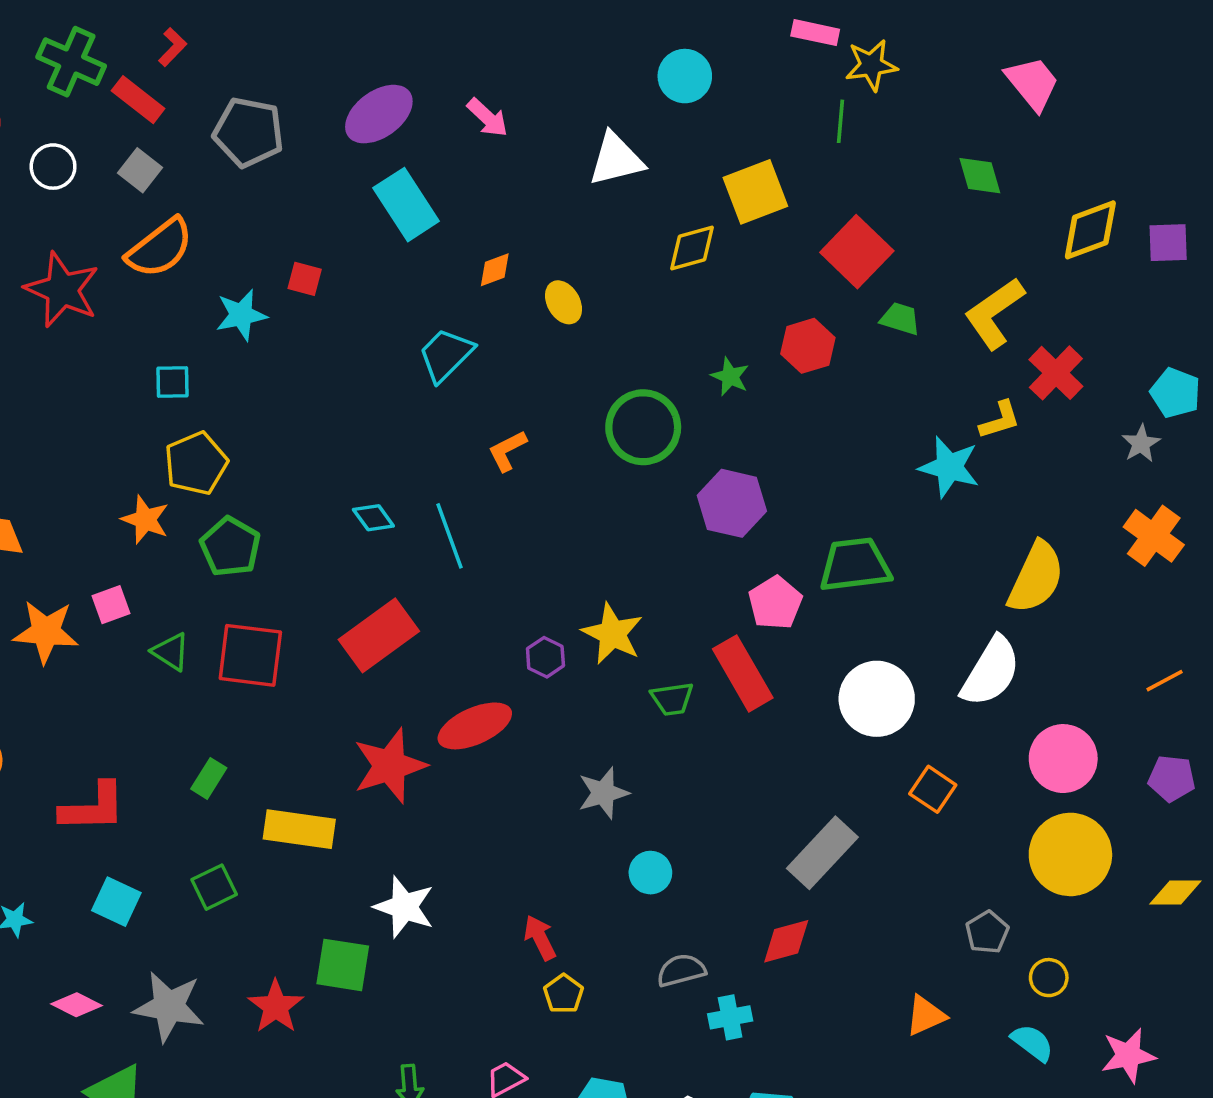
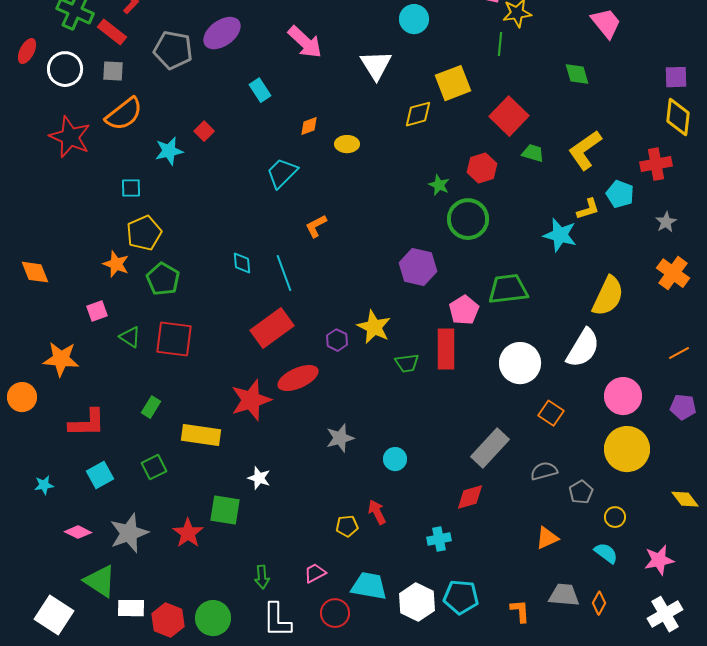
purple ellipse: (379, 114) -> (222, 33), moved
pink arrow: (487, 118) -> (305, 42), size x1.5
white triangle: (616, 159) -> (376, 65), turned -48
white circle: (53, 167) -> (65, 69), size x1.4
gray square: (140, 170) -> (113, 71), turned -35
cyan rectangle: (406, 205) -> (260, 90), size x0.6
yellow diamond: (1090, 230) -> (678, 117), moved, turned -63
purple square: (1168, 243) -> (676, 77), moved
red square: (305, 279) -> (204, 131), turned 30
yellow ellipse: (564, 302) -> (347, 144), turned -60
red cross: (1056, 373) -> (656, 164), moved, turned 36
cyan pentagon: (1175, 393) -> (620, 194), moved
green circle: (643, 427) -> (468, 219), moved
purple hexagon: (732, 503) -> (418, 267), moved
cyan diamond: (373, 518) -> (242, 263), turned 30
orange star: (46, 632) -> (61, 359), moved
red rectangle: (379, 635) -> (272, 328), moved
red rectangle: (743, 673) -> (446, 349), turned 30
gray star: (603, 793) -> (340, 438), moved
yellow diamond: (1175, 892) -> (685, 499), moved, turned 52
cyan square: (116, 902) -> (100, 475), turned 36
white star: (404, 907) -> (259, 478), size x0.7
red arrow: (540, 938) -> (377, 512), moved
gray semicircle: (681, 970) -> (544, 471), moved
yellow pentagon: (564, 994) -> (347, 526), turned 30
gray star: (169, 1007) -> (129, 533), turned -30

